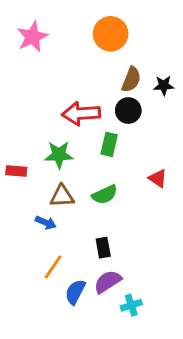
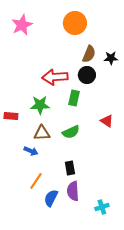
purple semicircle: (108, 282) -> (73, 191), turned -60
cyan cross: (131, 305) -> (102, 207), moved

